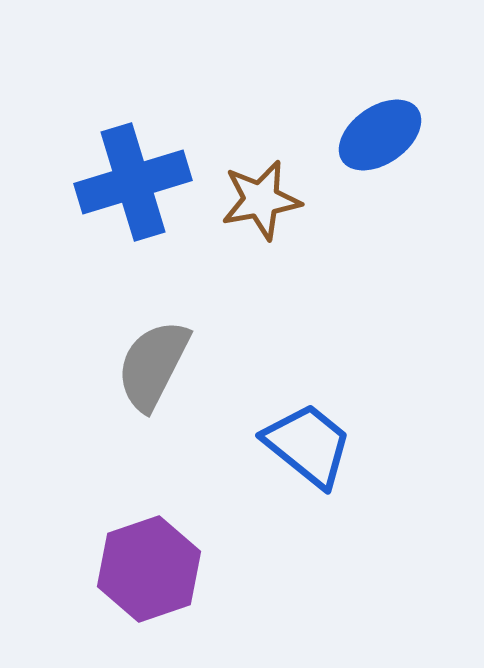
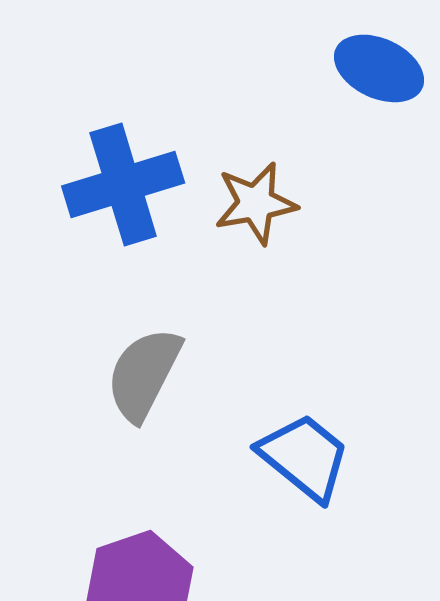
blue ellipse: (380, 135) -> (379, 68), moved, turned 60

